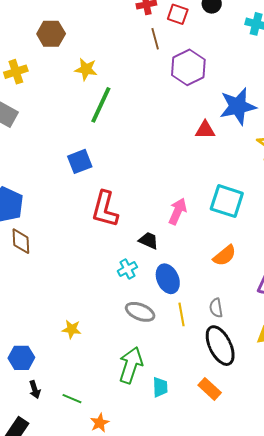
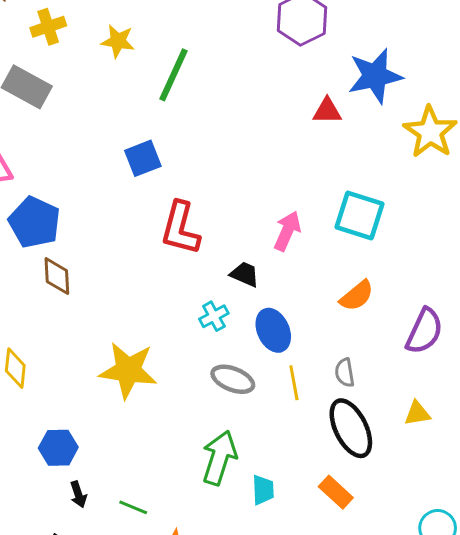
yellow star: (86, 69) -> (118, 41), moved
yellow star: (72, 329) -> (128, 370), moved, size x2.0

